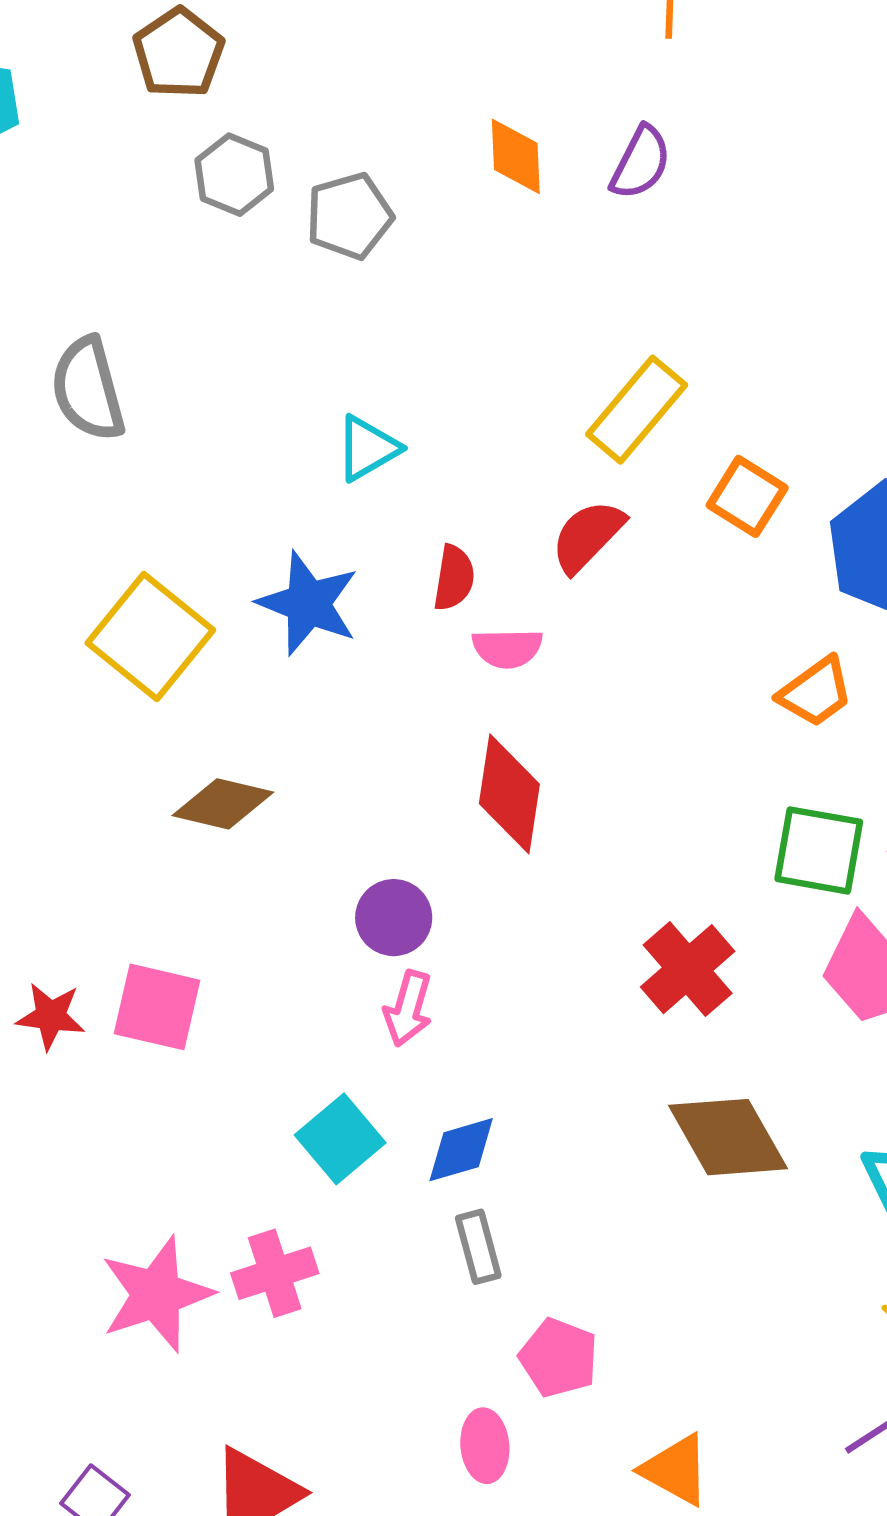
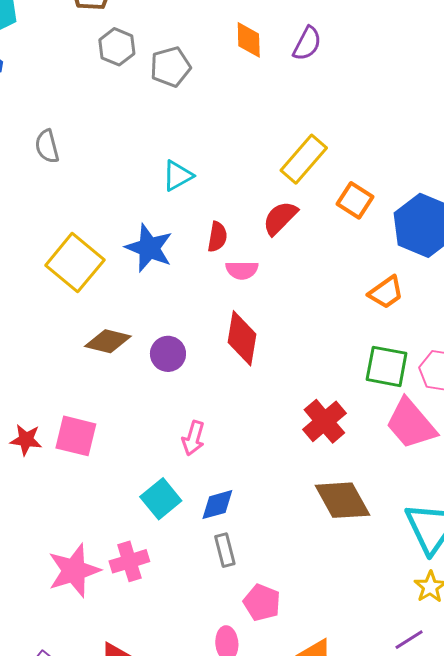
gray semicircle: (88, 389) -> (47, 146), size x0.7
purple circle: (394, 918) -> (168, 354), moved

